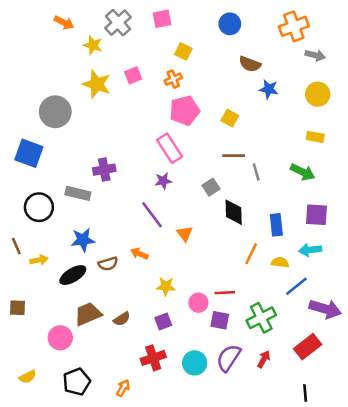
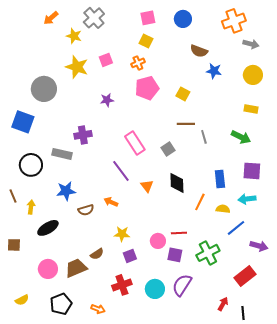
pink square: (162, 19) -> (148, 18), moved
orange arrow: (64, 23) -> (51, 18), turned 112
pink rectangle: (170, 148) -> (135, 143), moved
purple star: (163, 181) -> (107, 100), moved
black diamond: (234, 212) -> (177, 183), moved
yellow arrow: (39, 260) -> (31, 207), turned -72
black ellipse: (73, 275) -> (48, 228), moved
yellow star: (166, 286) -> (122, 234), moved
purple arrow: (325, 309) -> (259, 246), size x0.7
brown trapezoid: (88, 314) -> (76, 268), moved
red arrow: (264, 359) -> (223, 304), moved
orange arrow: (123, 388) -> (98, 309), turned 80

